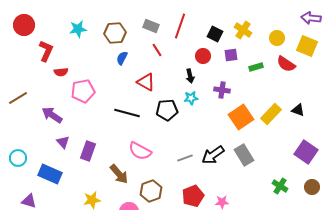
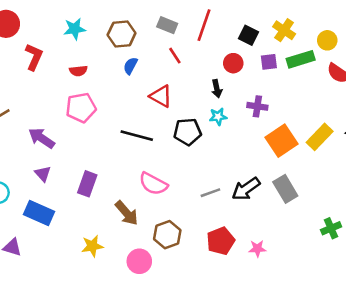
green rectangle: (256, 67) -> (301, 59), moved, size x1.5
red semicircle: (61, 72) -> (78, 71), moved
purple triangle: (63, 142) -> (43, 174), moved
green cross: (280, 186) -> (331, 228), turned 35

